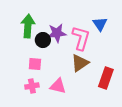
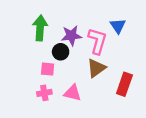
black circle: (43, 40) -> (61, 52), moved

